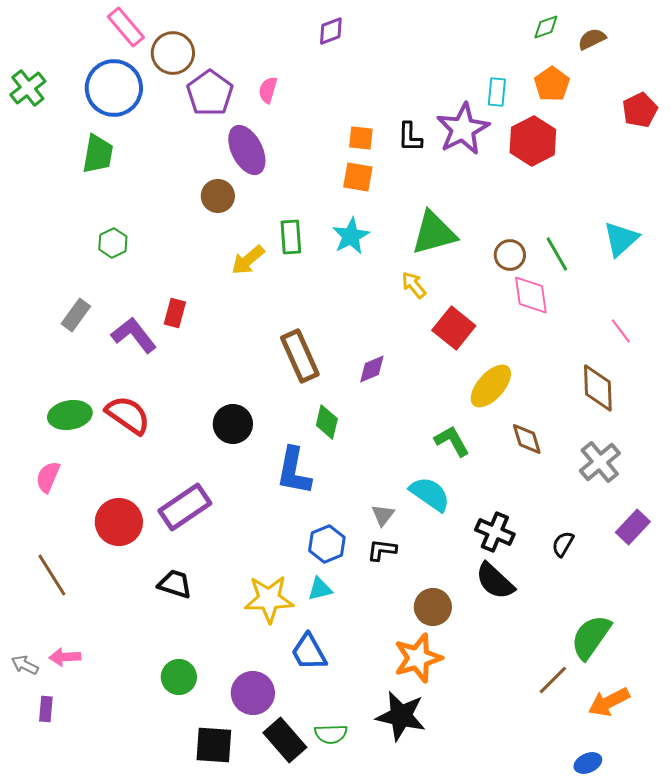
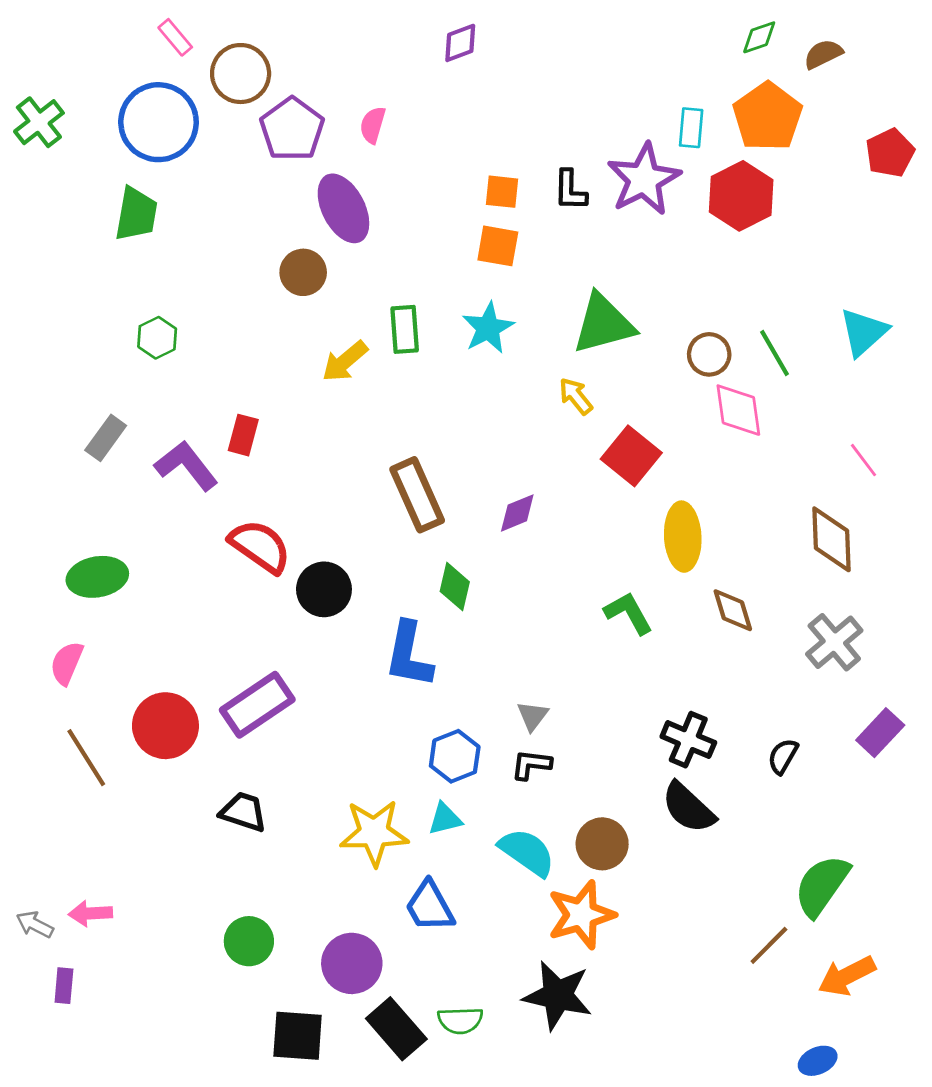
pink rectangle: (126, 27) -> (175, 37), size x0.7
orange pentagon: (552, 84) -> (768, 117), size x1.4
yellow ellipse: (491, 386) -> (683, 537), turned -45
red semicircle: (128, 415) -> (260, 546), moved
cyan semicircle: (430, 494) -> (527, 852), moved
brown line: (52, 575) -> (86, 758), moved

